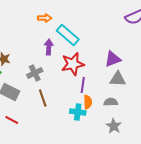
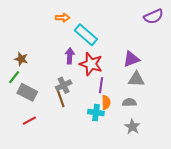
purple arrow: (49, 47) -> (70, 56), moved
red star: (73, 64) -> (91, 64), turned 30
gray cross: (35, 73) -> (64, 85), moved
red line: (12, 120) -> (29, 121), turned -56

